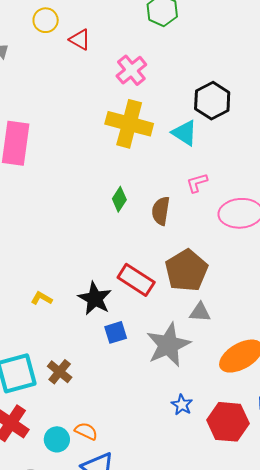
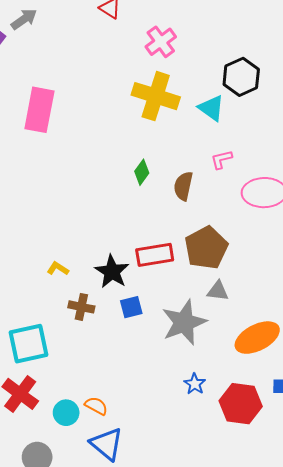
red rectangle: (136, 280) -> (155, 255), turned -45
brown cross: (60, 372) -> (81, 307), moved, turned -30

